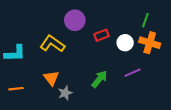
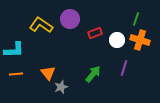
yellow L-shape: (52, 44) -> (41, 25), moved
purple line: (133, 73) -> (124, 68), turned -49
orange line: (16, 89) -> (16, 74), moved

